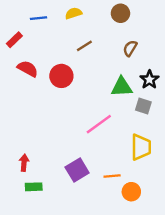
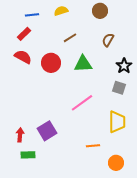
red rectangle: (14, 40) -> (24, 34), moved
green triangle: (122, 87) -> (83, 64), moved
purple square: (77, 170) -> (47, 131), moved
orange circle: (131, 192) -> (116, 163), moved

